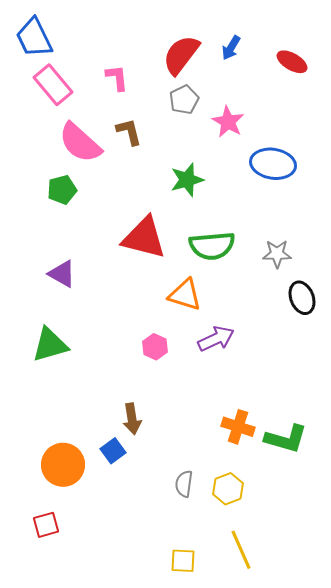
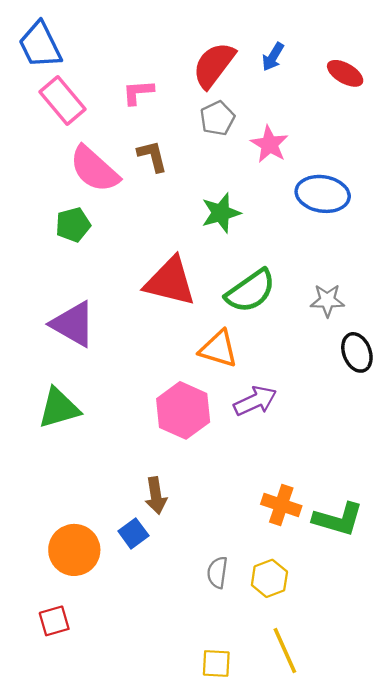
pink L-shape: (117, 78) -> (138, 92), turned -88
green semicircle: (212, 246) -> (250, 291), turned -30
purple triangle: (62, 274) -> (73, 324), size x1.4
pink hexagon: (155, 347) -> (183, 410), size x1.8

